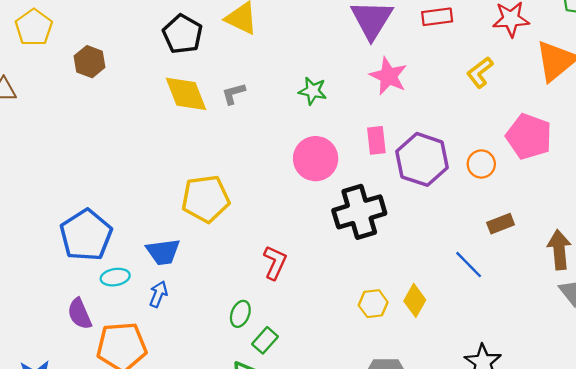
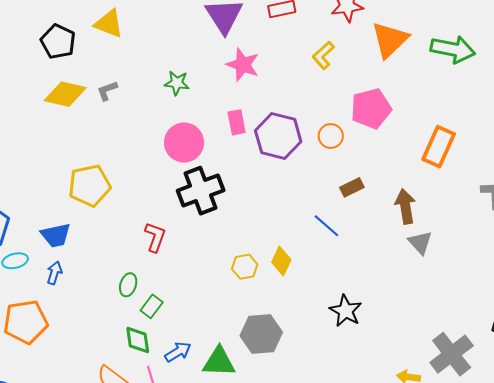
yellow diamond: (186, 94) -> (65, 94), turned -51
pink pentagon: (529, 137) -> (371, 109), turned -30
black cross: (359, 212) -> (201, 191), moved

